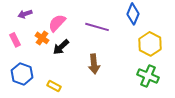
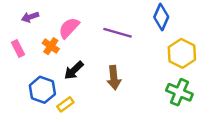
black arrow: (61, 47) -> (74, 70), moved
blue hexagon: (22, 74) -> (42, 90), moved
yellow rectangle: (54, 86) -> (65, 104), turned -64

